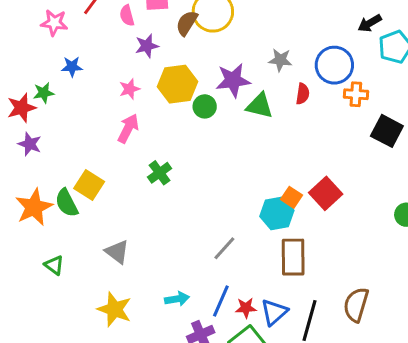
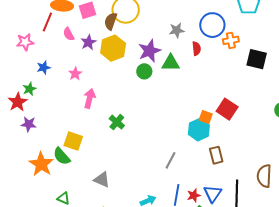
pink semicircle: (127, 15) -> (69, 34), moved
yellow hexagon: (178, 84) -> (113, 48), moved
pink star: (130, 89) -> (75, 74), moved
green circle: (205, 106) -> (144, 71), moved
brown rectangle: (293, 257) -> (216, 155), size x0.7

